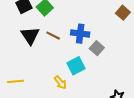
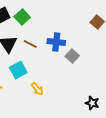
cyan square: (76, 66) -> (18, 70), moved

